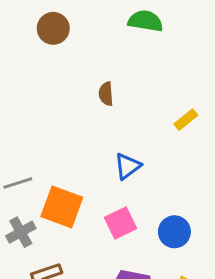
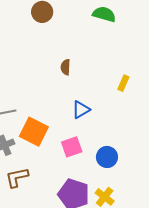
brown semicircle: (106, 94) -> (66, 67), moved
yellow rectangle: (186, 120) -> (123, 83), turned -35

